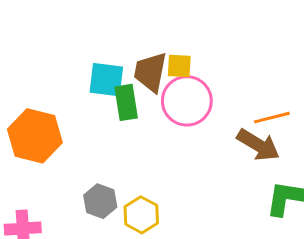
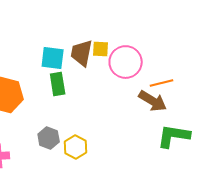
pink circle: (187, 101) -> (126, 62), moved
green rectangle: (126, 102) -> (58, 84), moved

